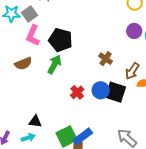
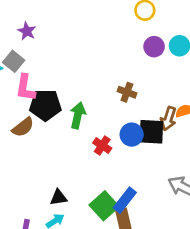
black pentagon: (61, 40) -> (45, 105), moved
green arrow: (54, 64) -> (78, 115), moved
brown arrow: (132, 71) -> (168, 119), moved

